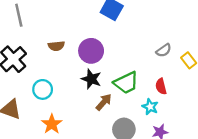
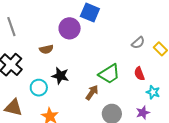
purple circle: (91, 51) -> (70, 28), moved
black star: (91, 79) -> (60, 76), moved
cyan star: (150, 107) -> (153, 92), moved

